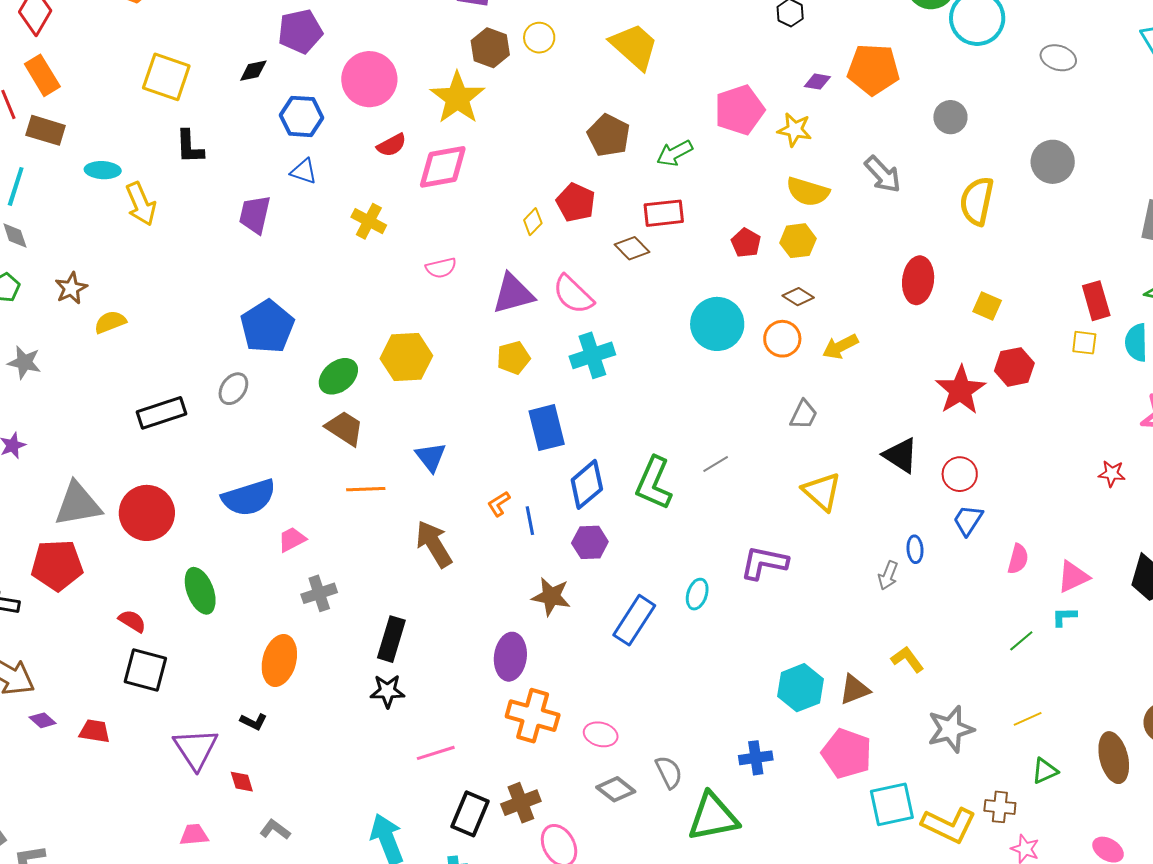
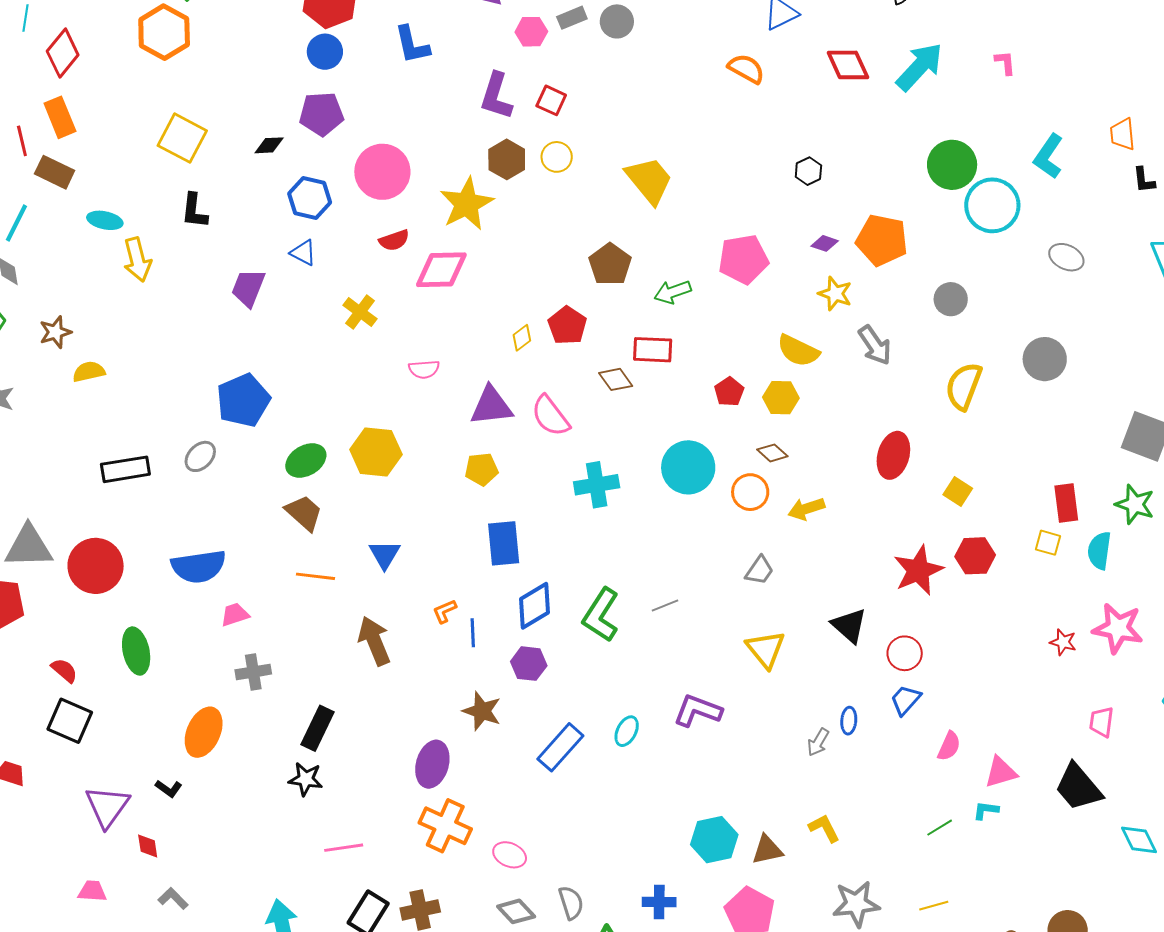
yellow star: (795, 130) -> (835, 294), moved
cyan cross: (592, 355) -> (597, 485), moved
red star: (1112, 474) -> (1063, 642), moved

